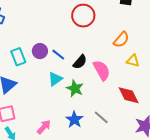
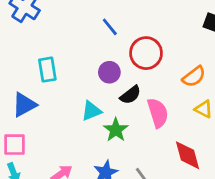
red circle: (83, 16) -> (146, 53), moved
purple circle: (40, 51) -> (109, 72), moved
blue line: (58, 55) -> (110, 27), moved

